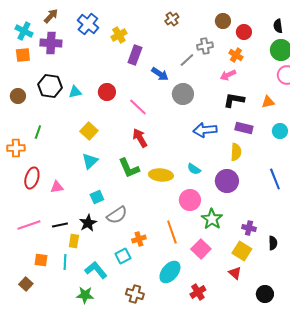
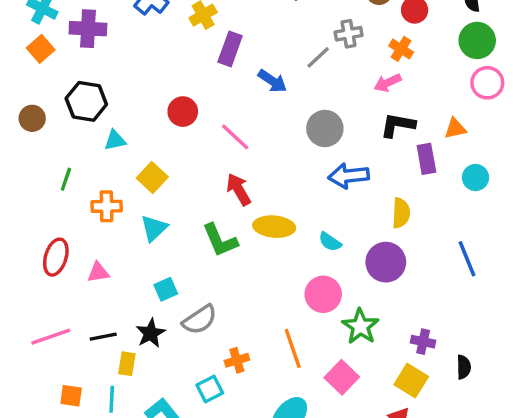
orange square: (23, 55) -> (41, 49), turned -35
cyan triangle: (75, 92) -> (115, 140), moved
gray circle: (183, 94) -> (325, 128), moved
purple rectangle: (244, 128) -> (426, 159), moved, turned 66
orange cross: (16, 148) -> (107, 206), moved
yellow ellipse: (161, 175) -> (274, 227), moved

